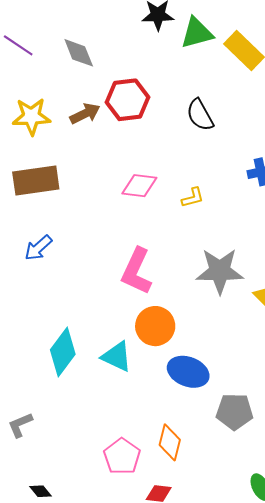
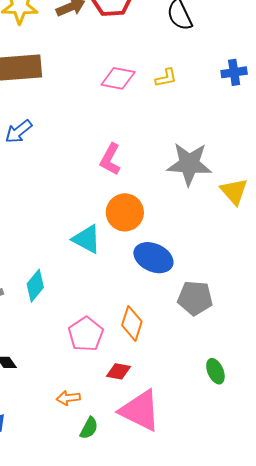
yellow L-shape: (193, 198) -> (166, 78), moved
pink L-shape: (137, 271) -> (110, 159), size x0.7
cyan diamond: (63, 352) -> (35, 286), moved, size x0.7

